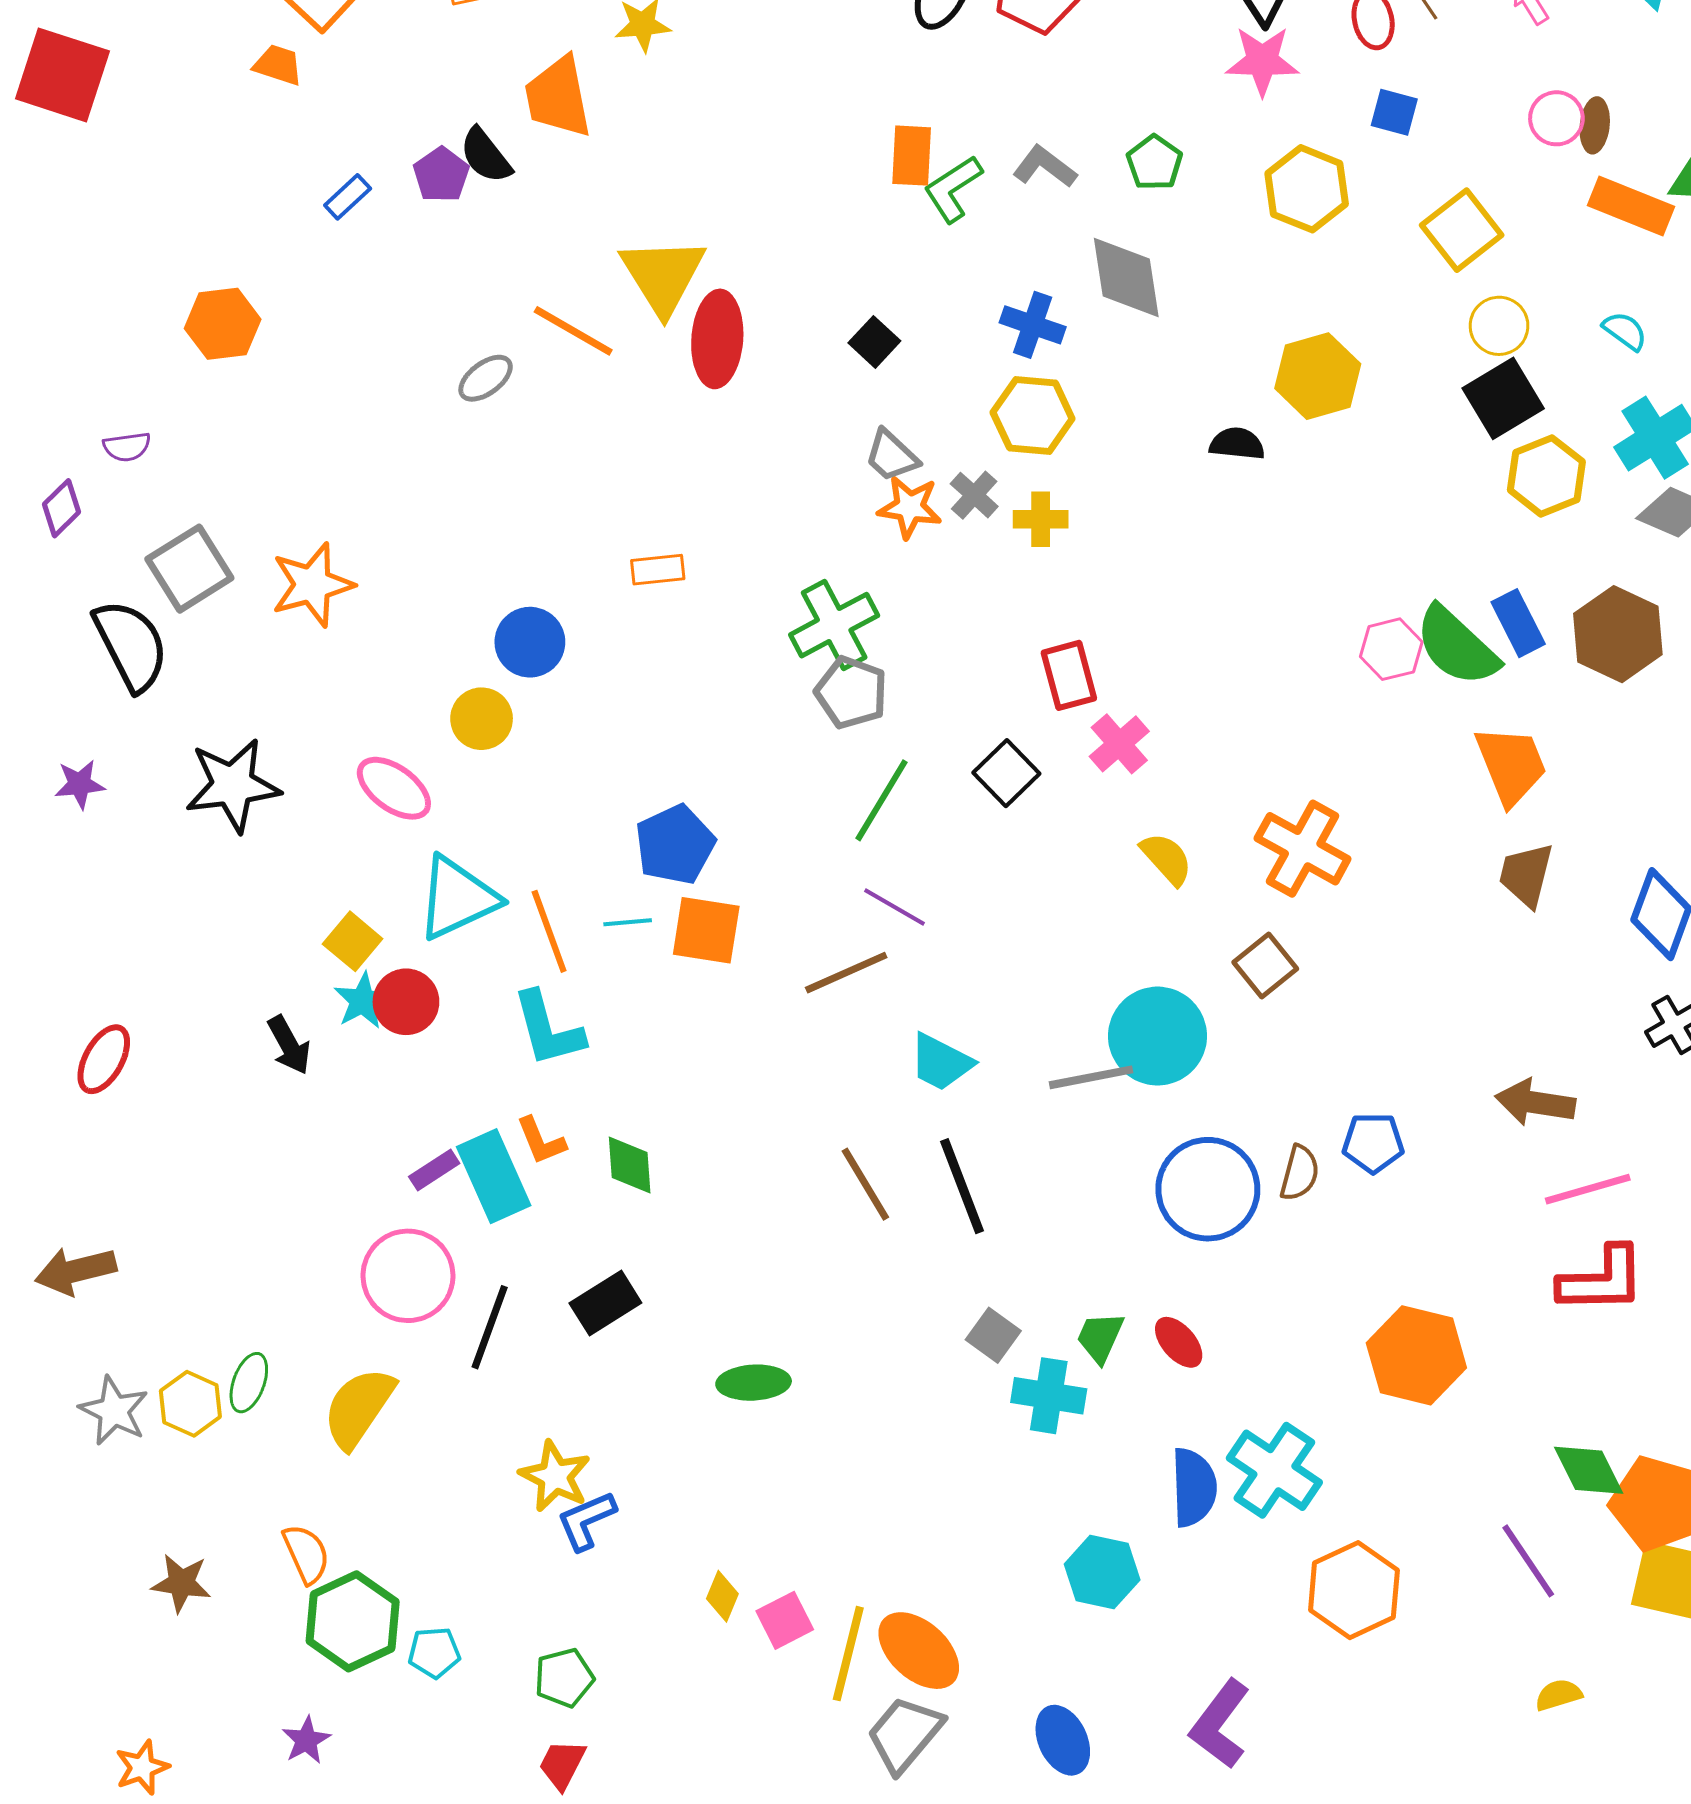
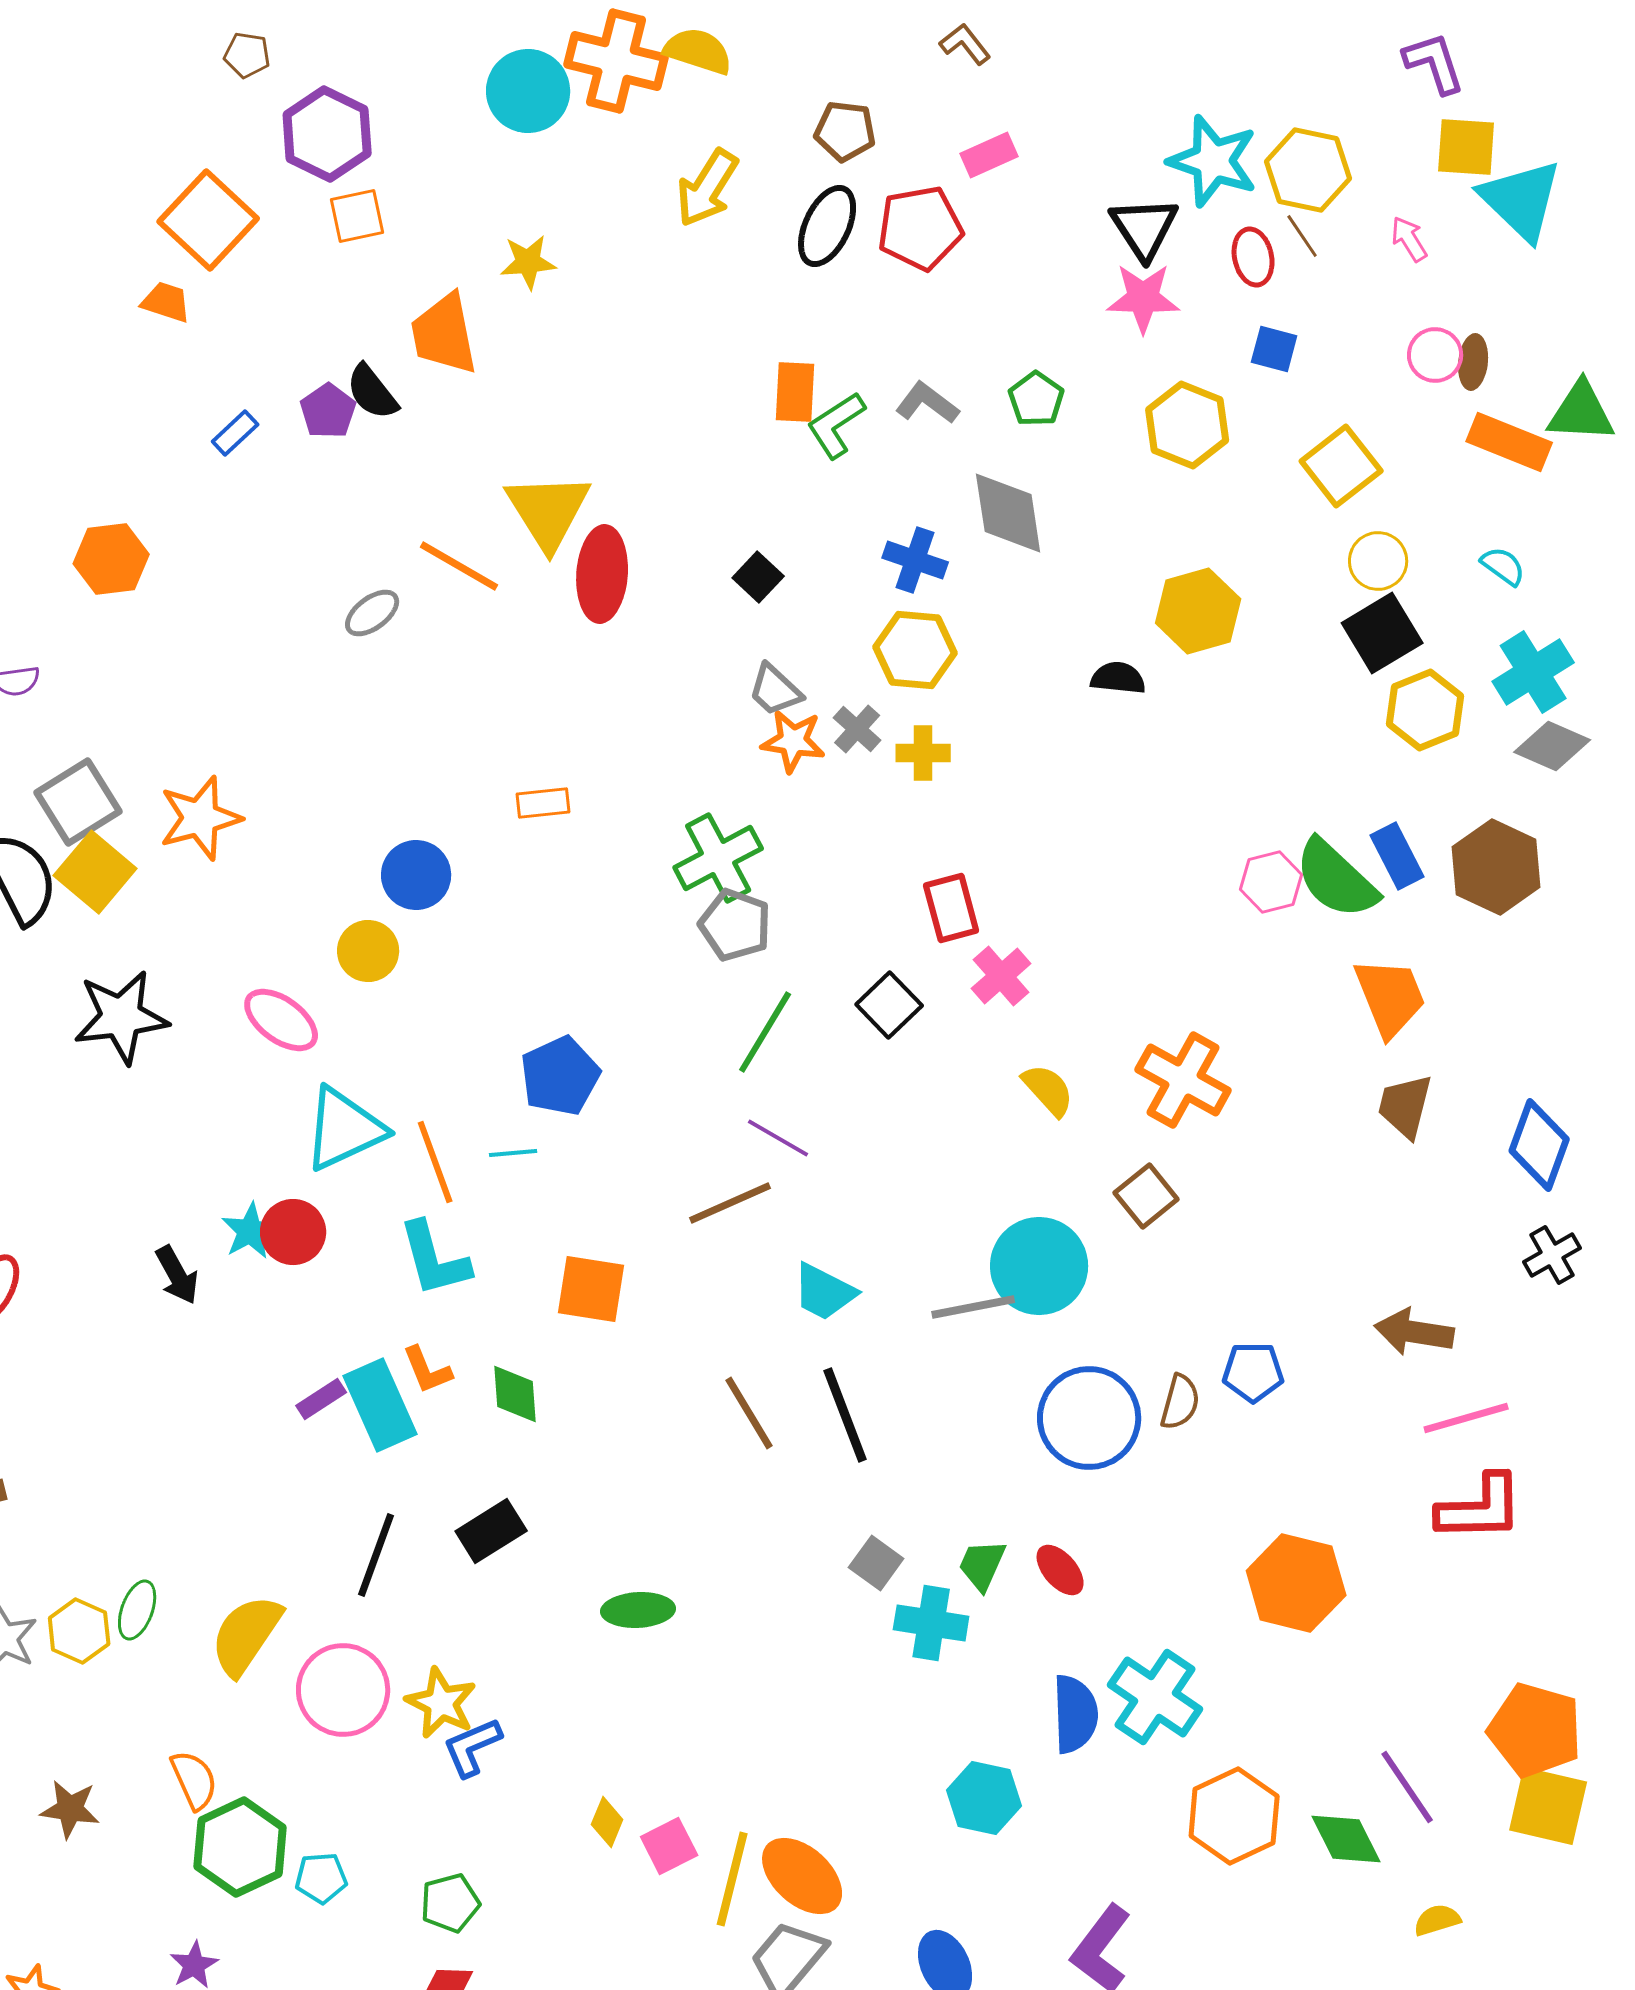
orange square: (706, 930) -> (591, 1289), moved
yellow square: (353, 941) -> (95, 872), moved, size x1.4
pink circle: (408, 1276) -> (343, 1690), moved
green diamond: (1589, 1470) -> (1346, 1839), moved

